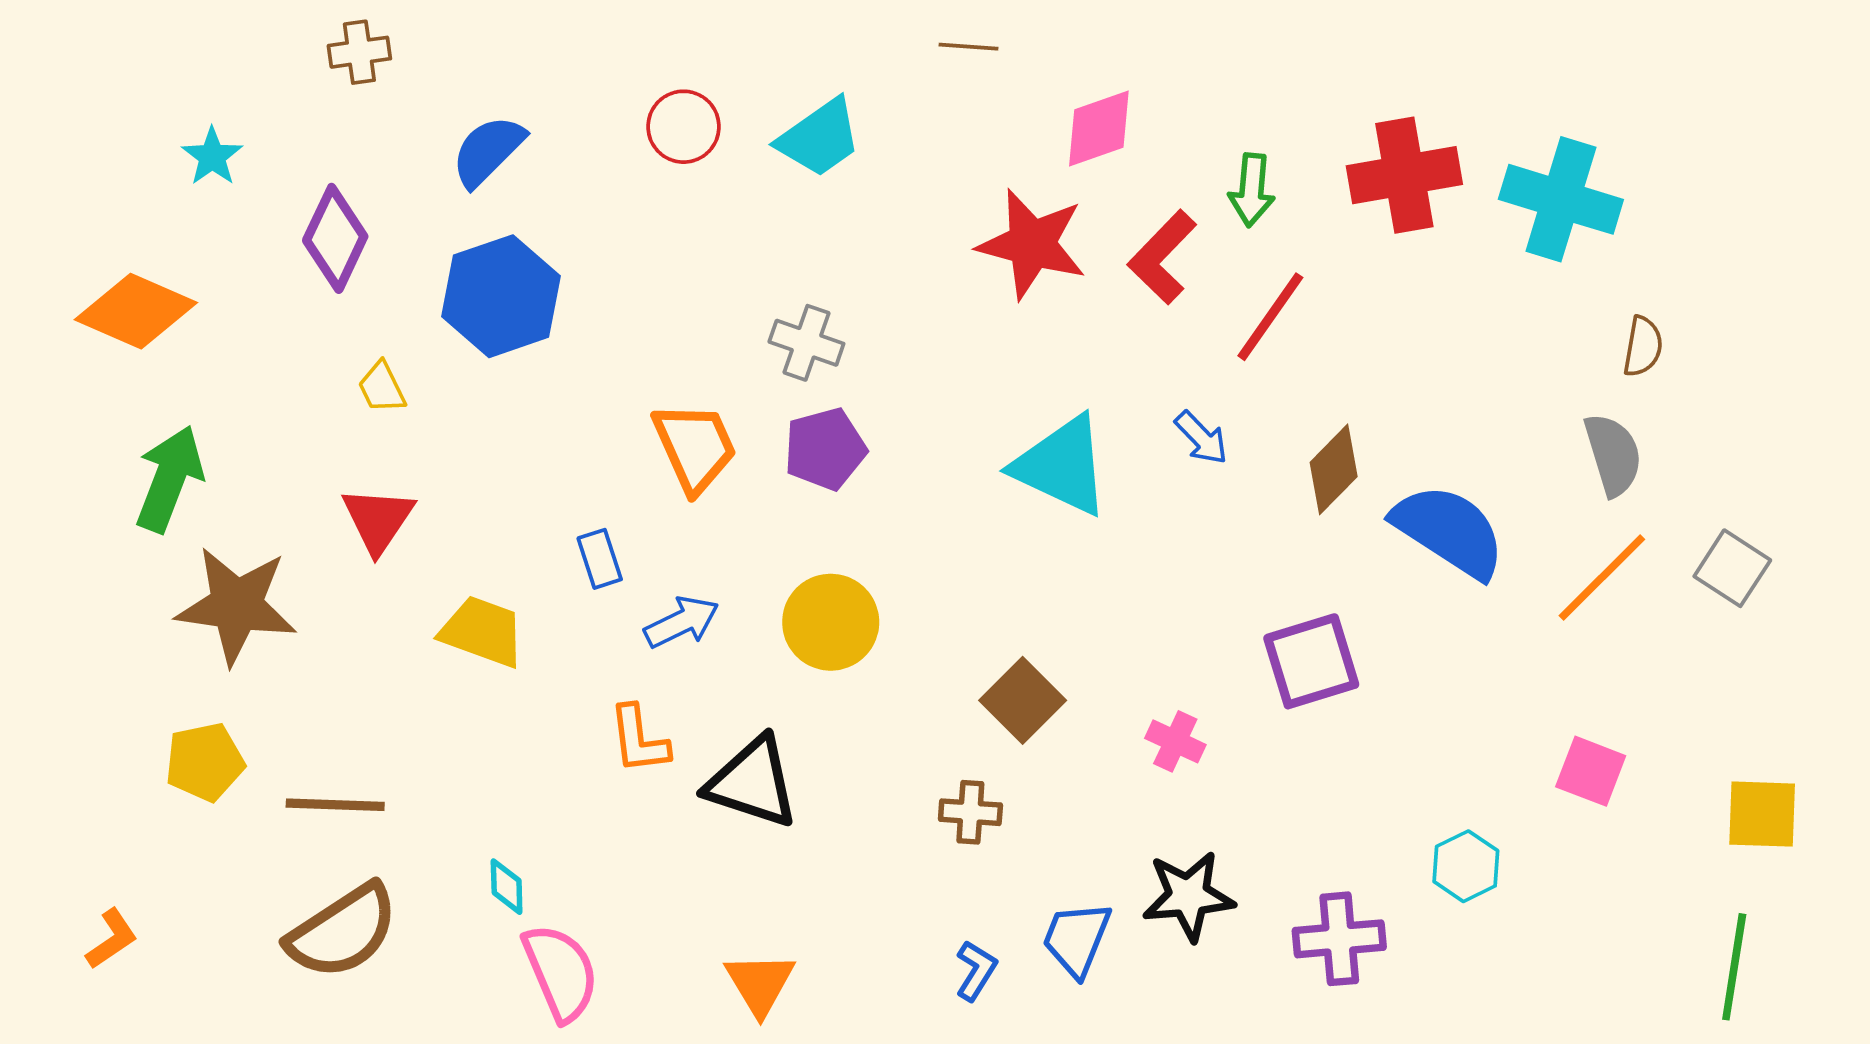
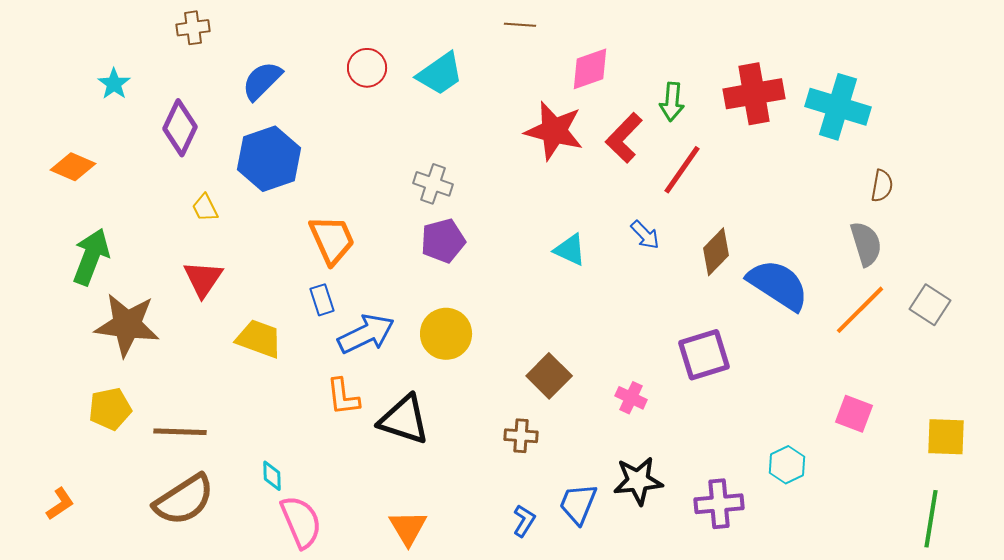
orange diamond: (136, 311) -> (73, 167), size x0.7
orange trapezoid: (695, 447) -> (332, 240), moved
cyan triangle: (1062, 466) -> (570, 250), size x0.6
blue arrow: (682, 622) -> (366, 334), size x1.4

